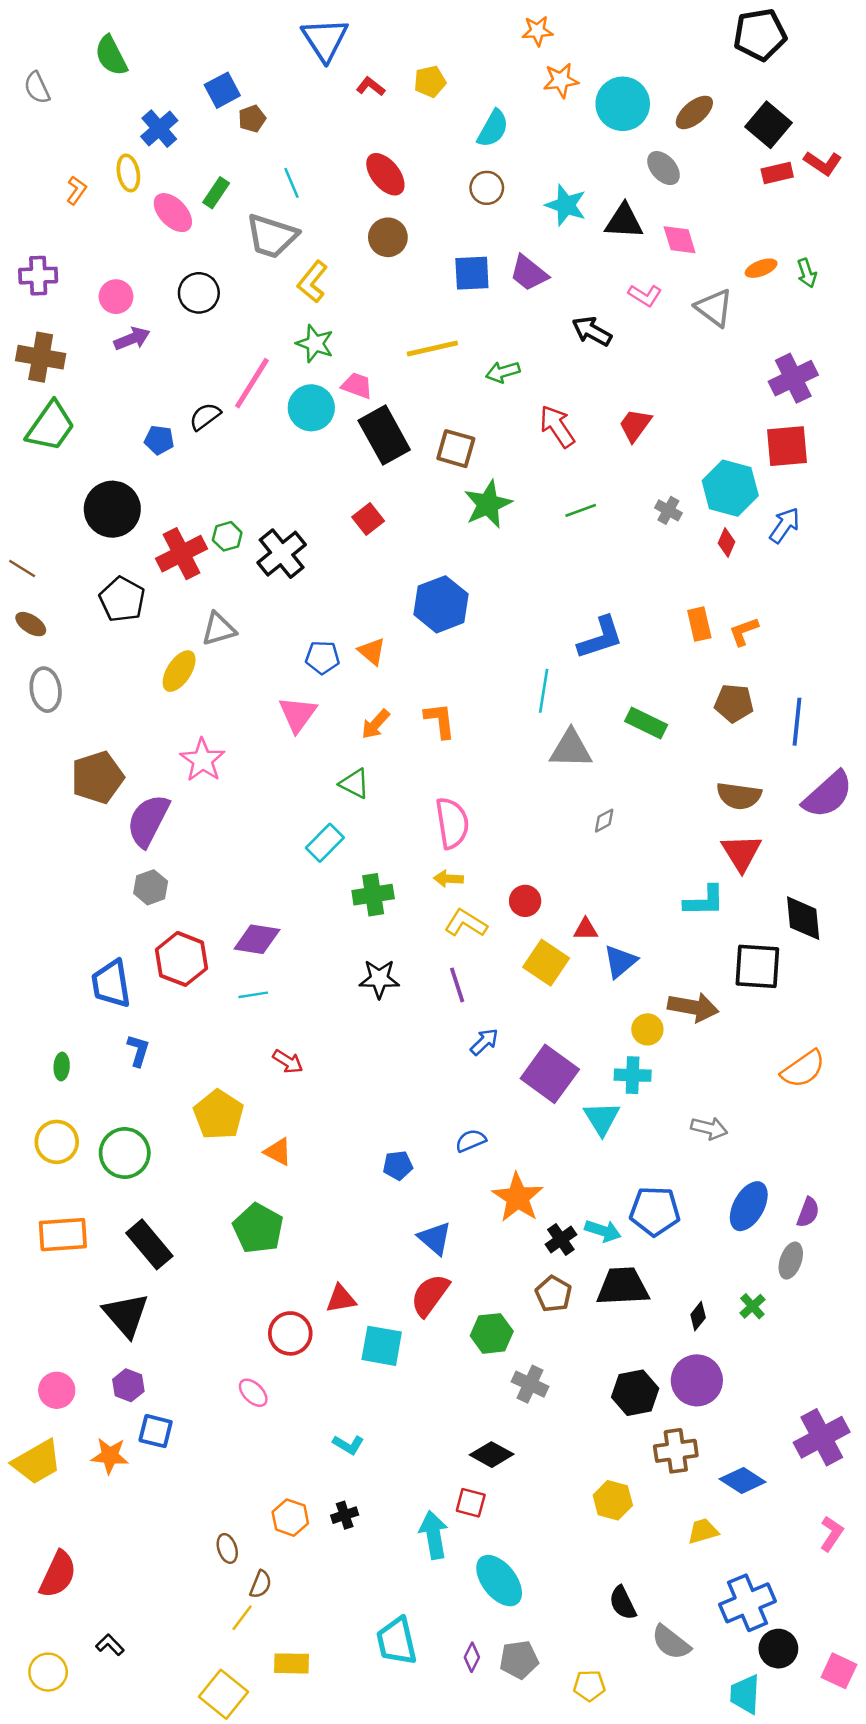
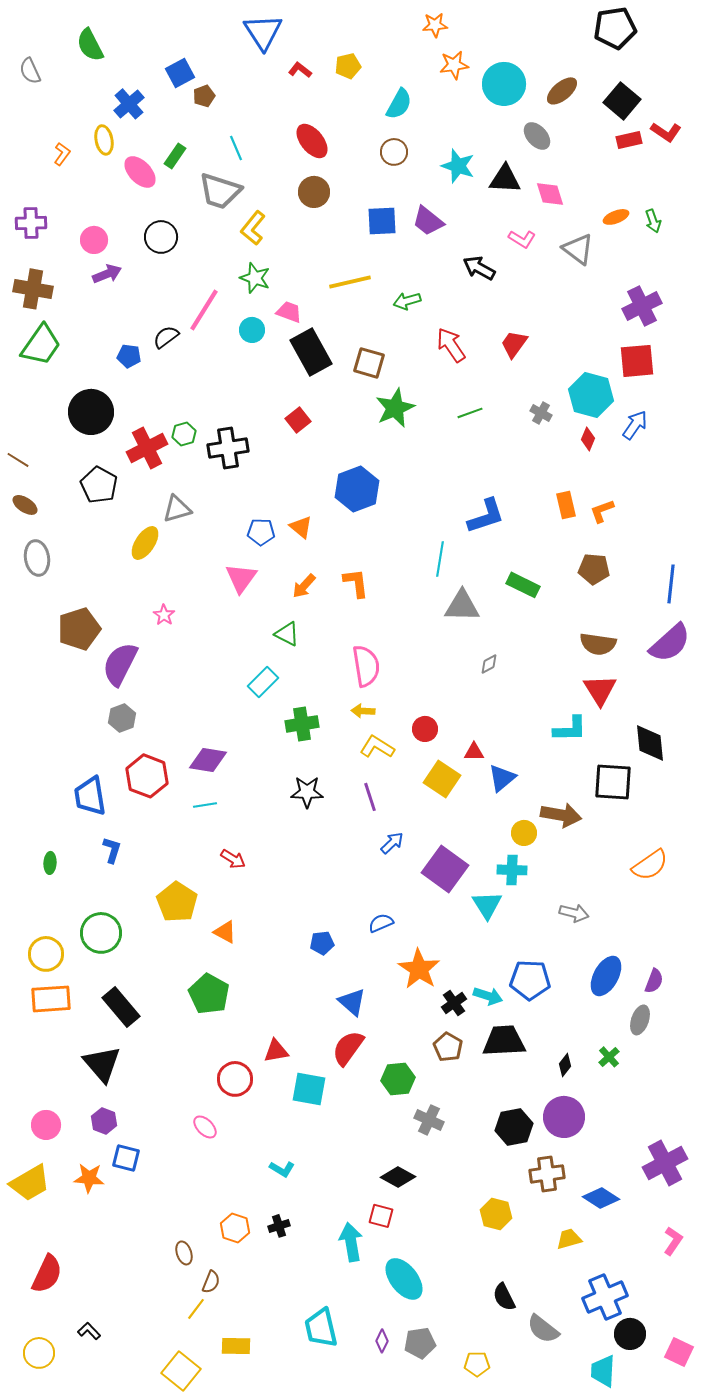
cyan circle: (311, 408) -> (252, 330), size x0.7
black cross: (282, 554) -> (228, 448), turned 30
blue line: (797, 722) -> (671, 584), moved
pink star: (203, 760) -> (164, 615), size x0.6
yellow circle: (57, 1142) -> (46, 954), moved

